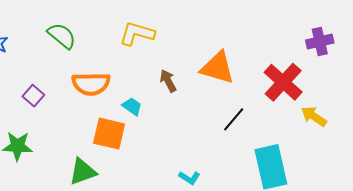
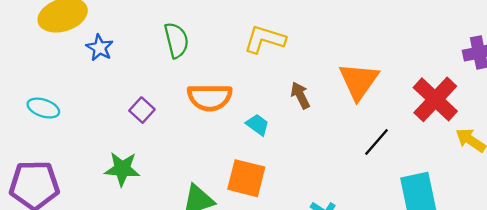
green semicircle: (62, 36) -> (176, 40), turned 36
orange triangle: (218, 68) -> (359, 81), turned 48
orange square: (109, 134) -> (246, 178), moved

